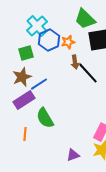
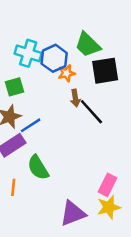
cyan cross: (37, 26) -> (28, 53), turned -30
blue hexagon: (49, 40) -> (54, 58), moved
purple triangle: (73, 155) -> (73, 213), size x1.6

